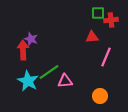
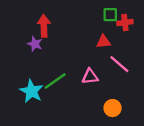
red arrow: (23, 50) -> (44, 26), moved
pink line: (106, 57) -> (119, 64), turned -72
pink triangle: (65, 81) -> (90, 77), moved

